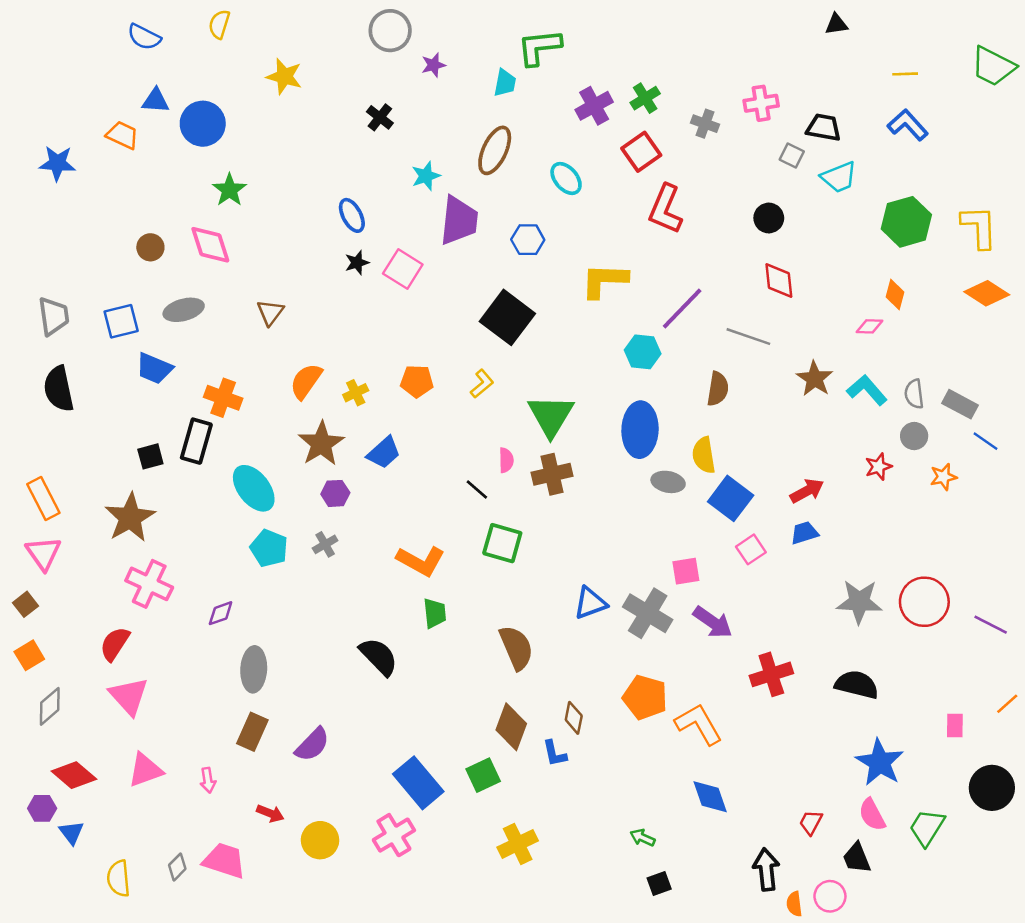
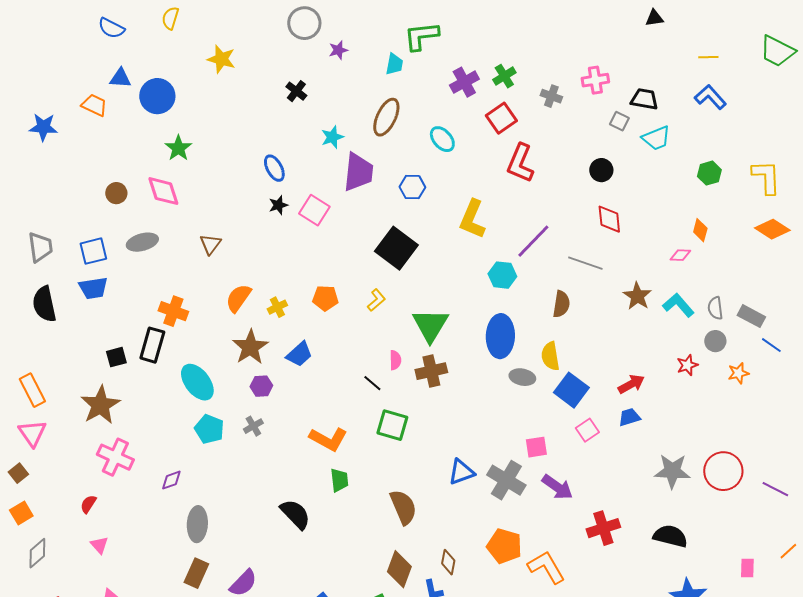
green hexagon: (906, 222) -> (709, 173), size x0.6
yellow L-shape: (604, 280) -> (472, 219), turned -69
blue trapezoid: (154, 368) -> (93, 288), moved, turned -32
red semicircle: (115, 644) -> (88, 504), size x0.7
pink triangle: (129, 696) -> (99, 545), size x0.6

